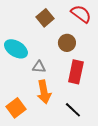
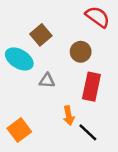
brown square: (45, 18) -> (41, 35), moved
orange arrow: (44, 92) -> (69, 116), moved, size x0.7

